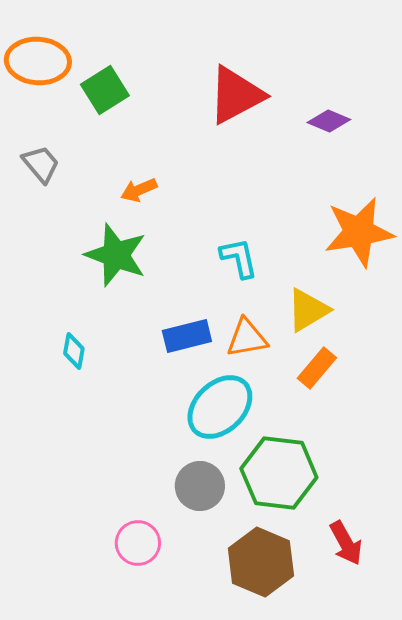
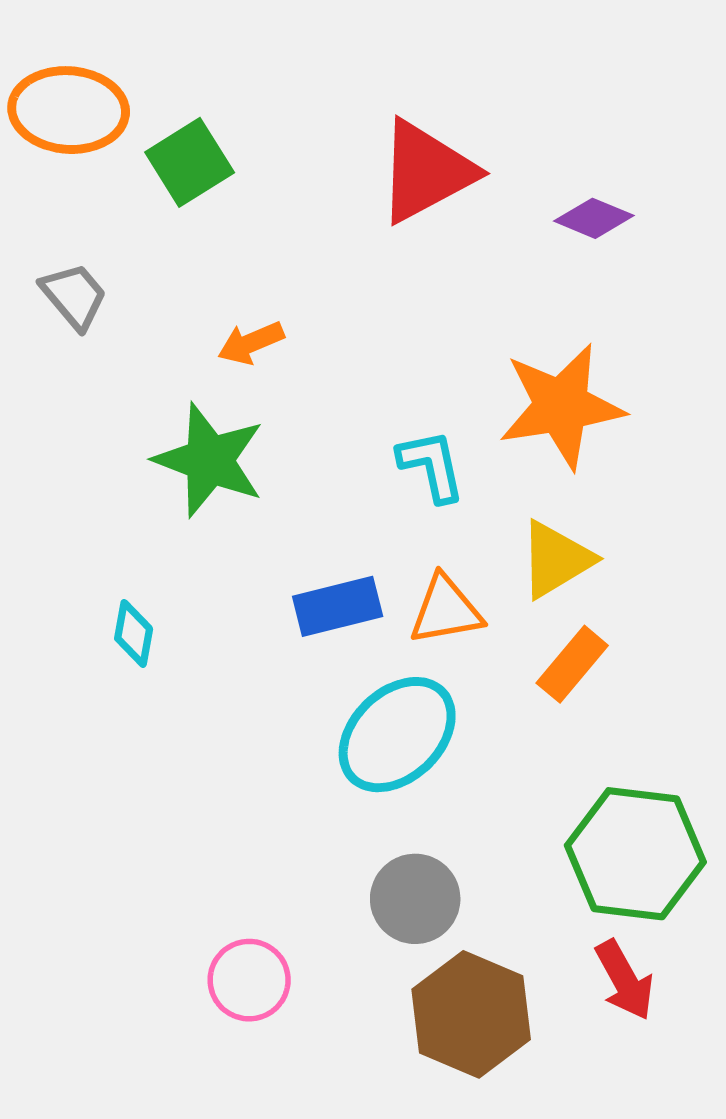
orange star: (359, 232) -> (561, 406), moved
green hexagon: (279, 473) -> (635, 854), moved
gray circle: (200, 486) -> (415, 899), moved

